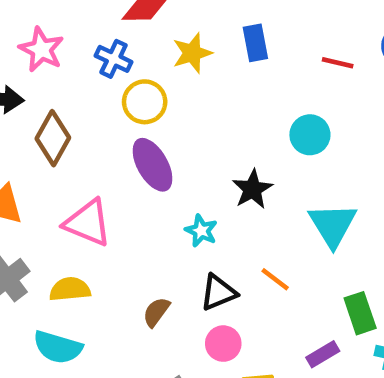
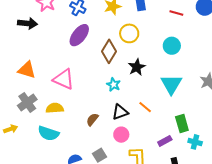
yellow circle: (145, 102) -> (129, 33), moved
cyan circle: (310, 135) -> (172, 46), moved
brown diamond: (53, 138) -> (109, 51), moved
purple ellipse: (152, 165) -> (79, 35), moved, turned 65

